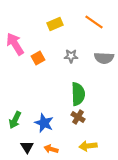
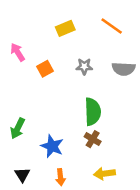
pink arrow: (15, 44) -> (18, 52), size x0.7
green arrow: (15, 120) -> (18, 128), moved
black triangle: (27, 147) -> (22, 175), moved
orange arrow: (51, 149) -> (60, 177), turned -112

